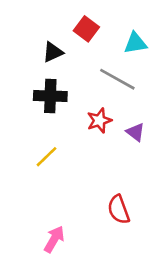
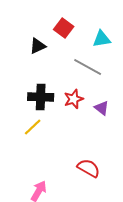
black cross: (50, 96) -> (41, 97), moved
red semicircle: (119, 210) -> (89, 168), turned 140

